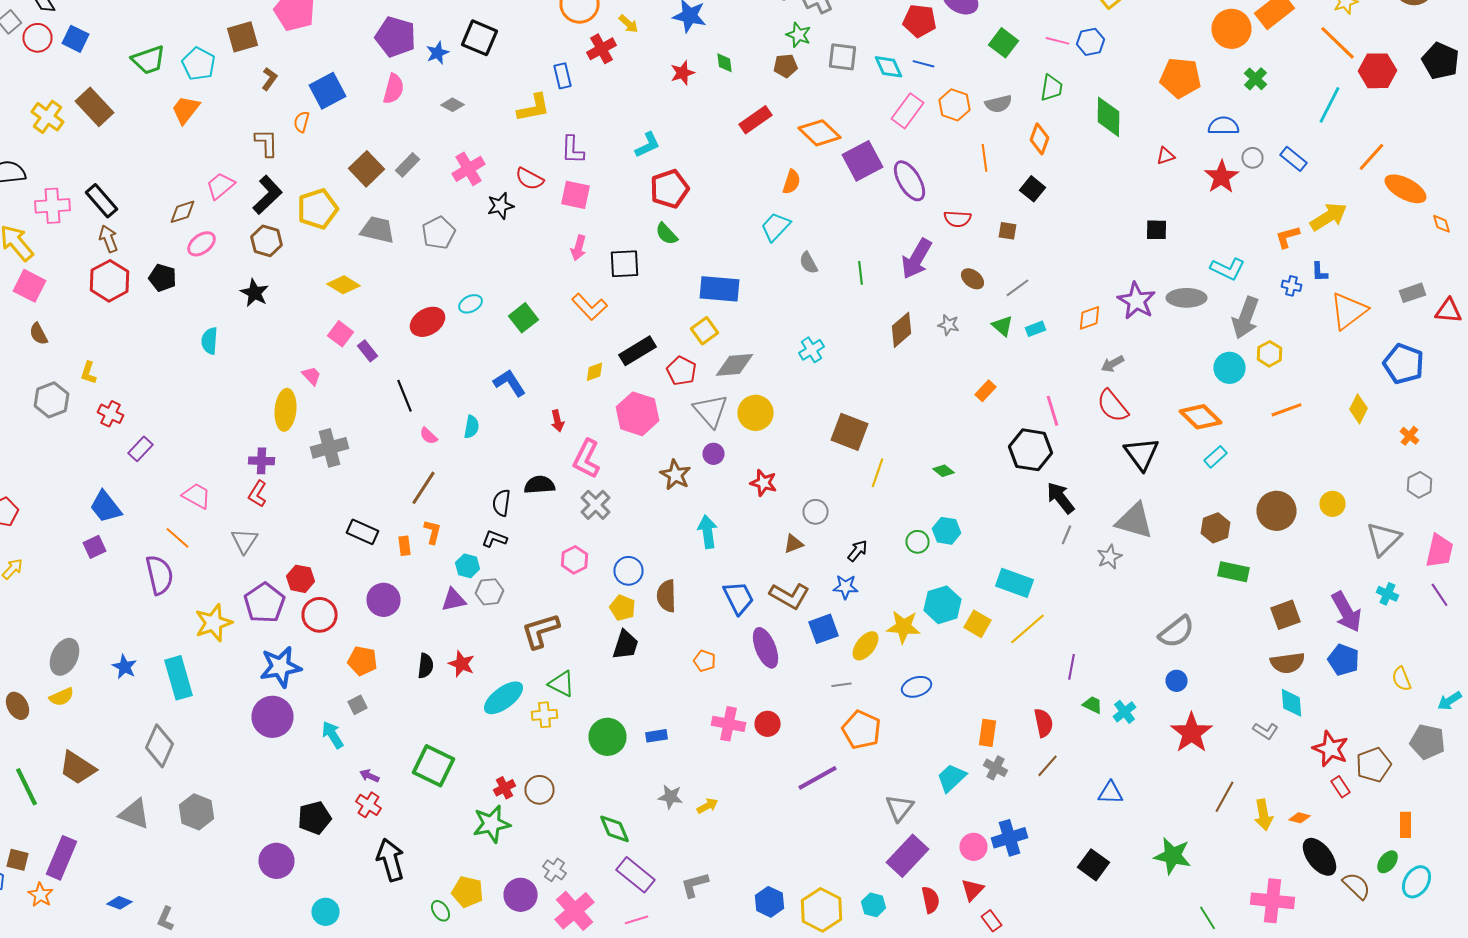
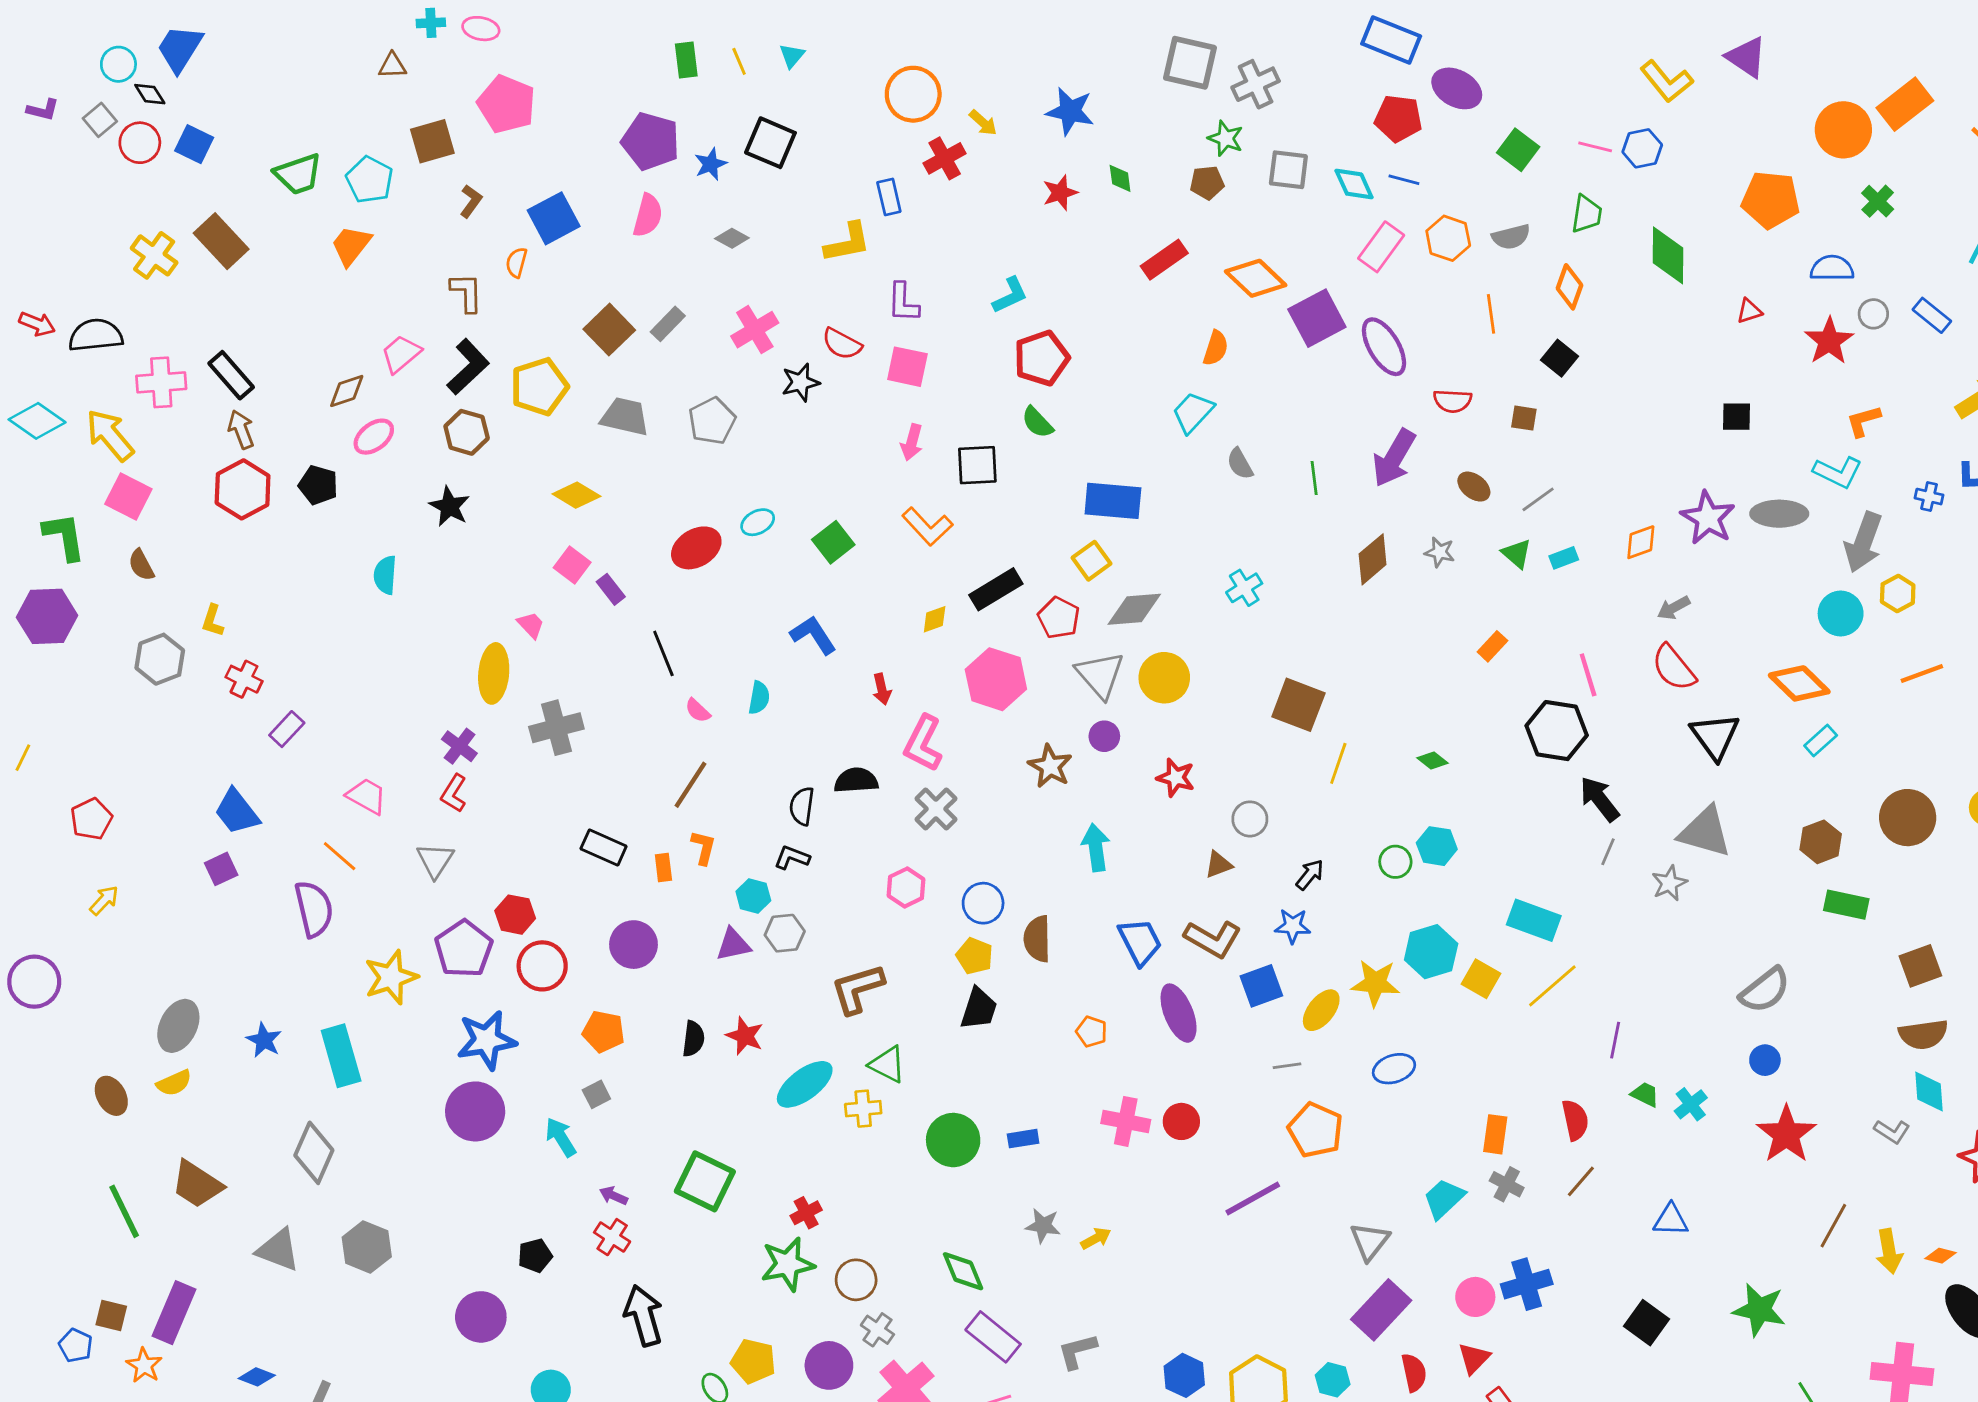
orange L-shape: (1288, 237) -> (1863, 421), moved
purple cross: (262, 461) -> (459, 746), turned 35
brown circle: (540, 790) -> (856, 1280), moved
black pentagon: (314, 818) -> (535, 1256), size x0.7

